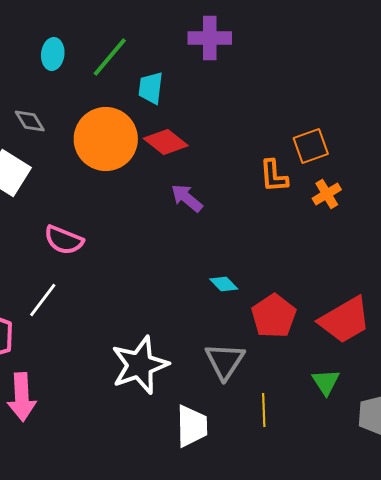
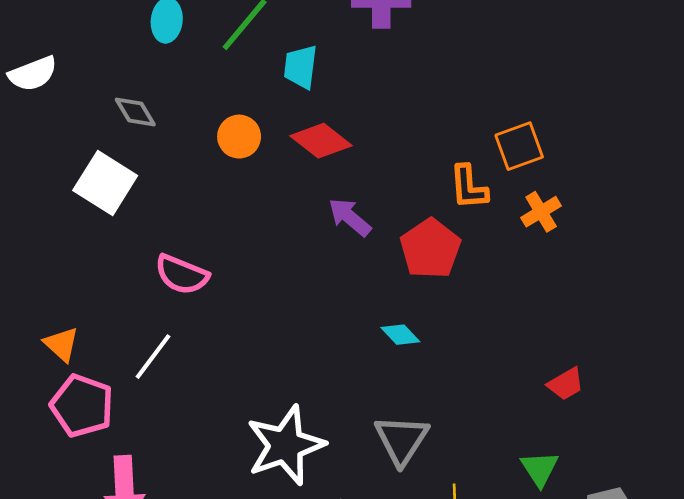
orange circle: (106, 139) -> (239, 137), size x0.5
red pentagon: (274, 316) -> (430, 249), moved
red trapezoid: (345, 320) -> (566, 384), size x0.5

